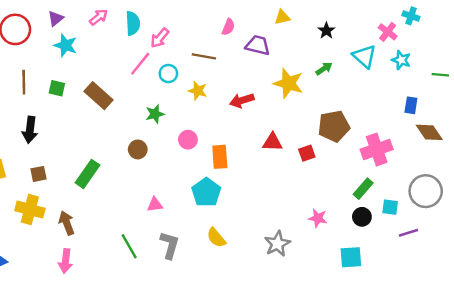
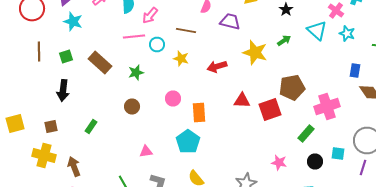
pink line: (140, 64) -> (134, 36), turned 45
green square: (57, 88) -> (66, 56), turned -32
green star: (155, 114) -> (136, 72), moved
black arrow: (30, 130) -> (63, 90), moved
red square: (307, 153) -> (270, 110), size x1.6
green rectangle: (88, 174) -> (91, 126), size x0.6
green rectangle: (363, 189) -> (306, 134), moved
purple line: (408, 233) -> (363, 168), moved, turned -56

